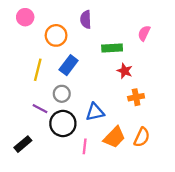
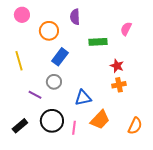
yellow line: (38, 70) -> (19, 61), moved, turned -30
red star: (125, 71) -> (117, 66), moved
black circle: (63, 123) -> (52, 121), moved
orange semicircle: (142, 137) -> (135, 126), moved

